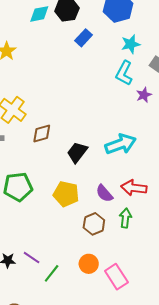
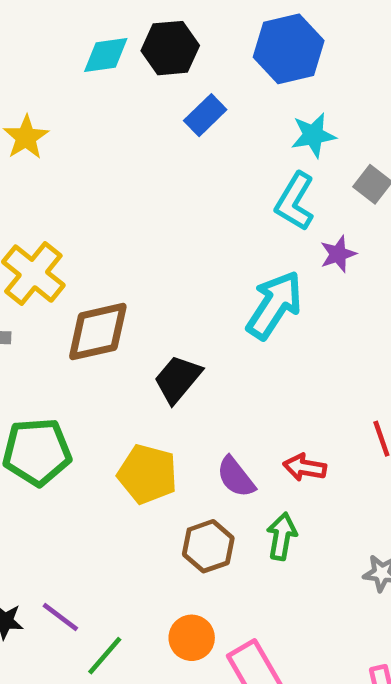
brown diamond: (42, 133) -> (98, 332), size x1.4
cyan arrow: (121, 144) -> (274, 305), moved, turned -40
red arrow: (134, 188) -> (305, 467), size x0.7

